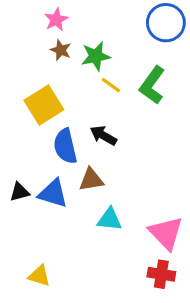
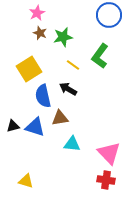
yellow line: (111, 85) -> (73, 65), moved

